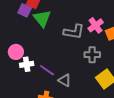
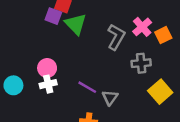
gray L-shape: (74, 32) -> (116, 37), turned -65
white cross: (27, 64) -> (48, 84), moved
gray triangle: (65, 80) -> (110, 98), turned 40

